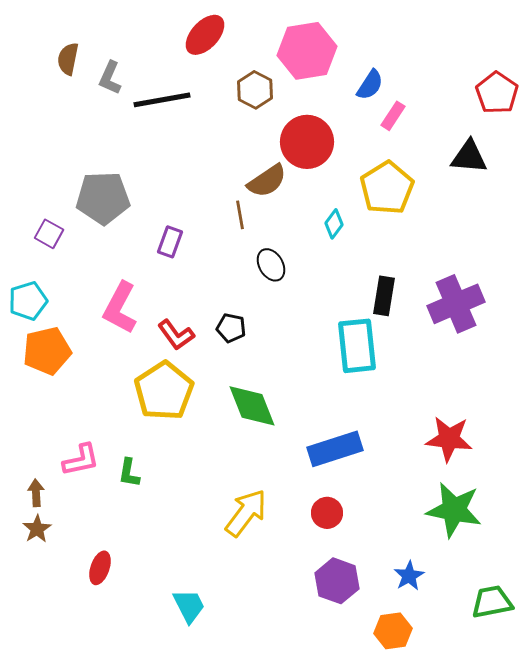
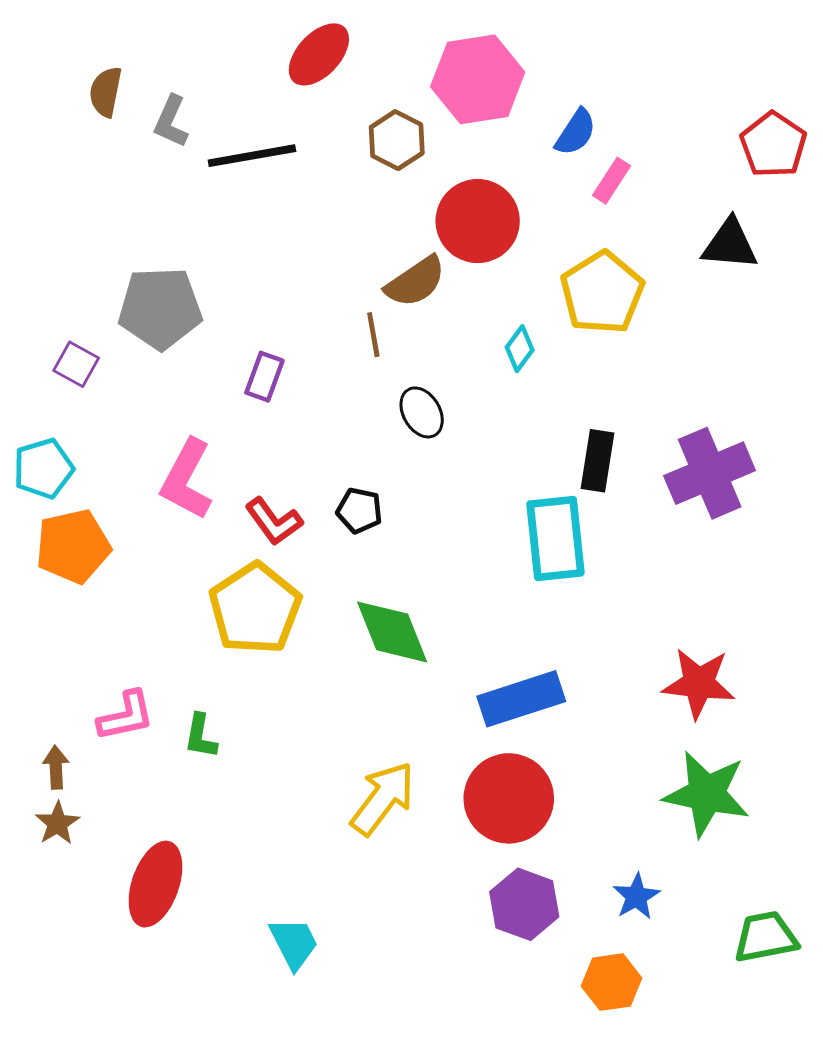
red circle: (327, 513) -> (509, 798), size x1.8
red ellipse: (100, 568) -> (155, 884), size x1.6

